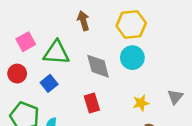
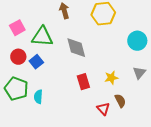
cyan circle: (132, 58) -> (137, 41), moved
red circle: (17, 74) -> (18, 57), moved
red rectangle: (92, 103) -> (83, 82), moved

